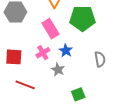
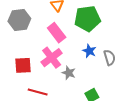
blue star: (66, 51) -> (89, 51), moved
pink cross: (43, 53) -> (52, 58), size x1.5

